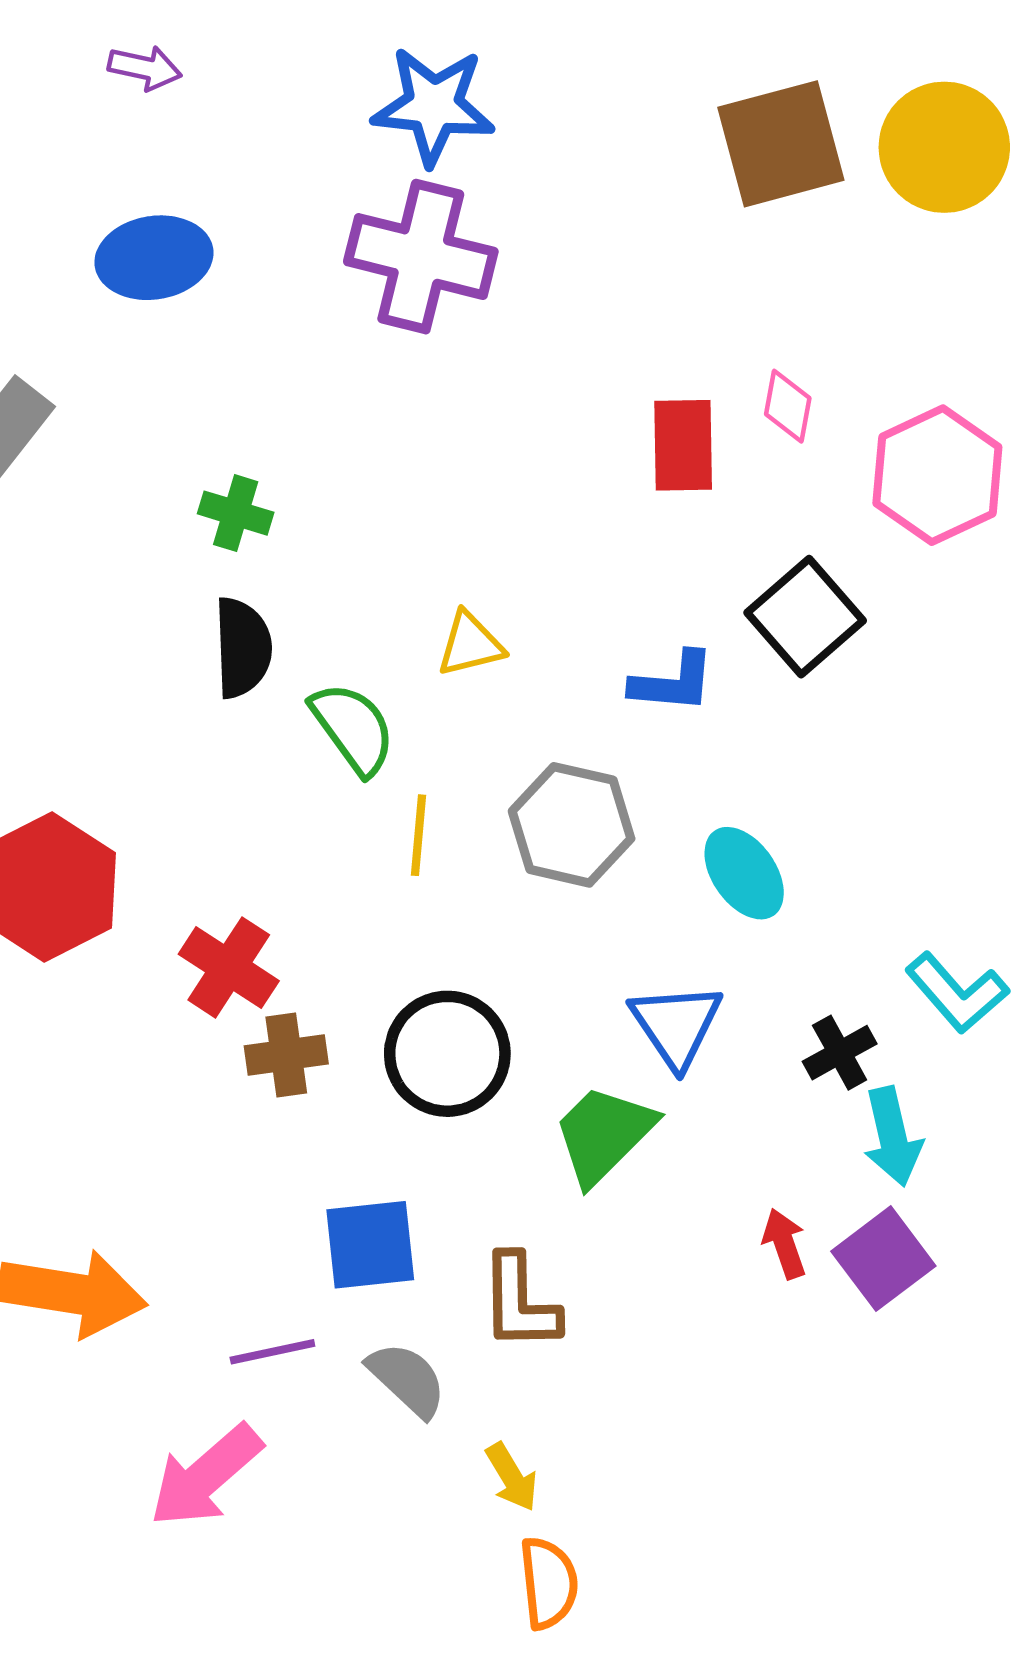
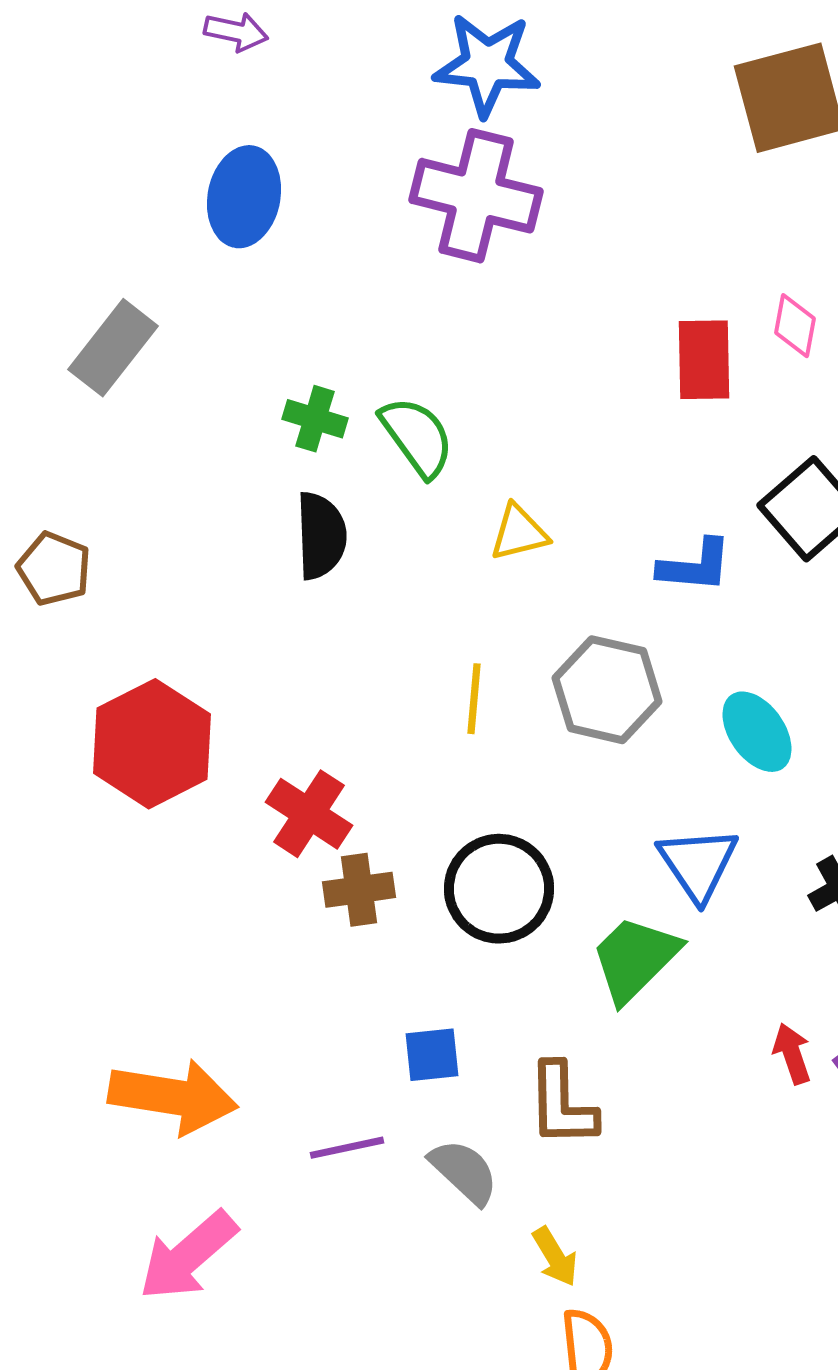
blue ellipse: (154, 258) -> (244, 197), turned -70
green semicircle: (353, 728) -> (417, 437), moved
blue square: (370, 1245) -> (432, 1055), size x0.7
pink arrow: (206, 1476) -> (188, 1256), moved

